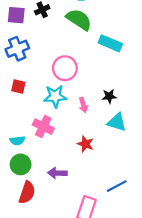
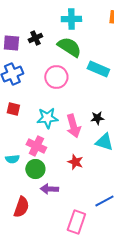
pink circle: (65, 68) -> (56, 77), moved
pink arrow: (83, 105) -> (73, 126), size x1.6
green circle: (21, 164) -> (35, 169), moved

